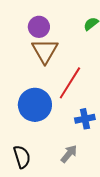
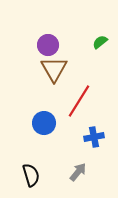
blue circle: (35, 105) -> (44, 123), size x0.7

